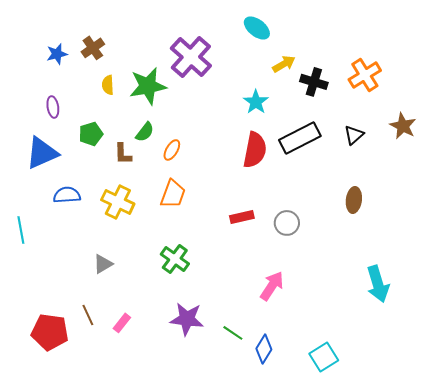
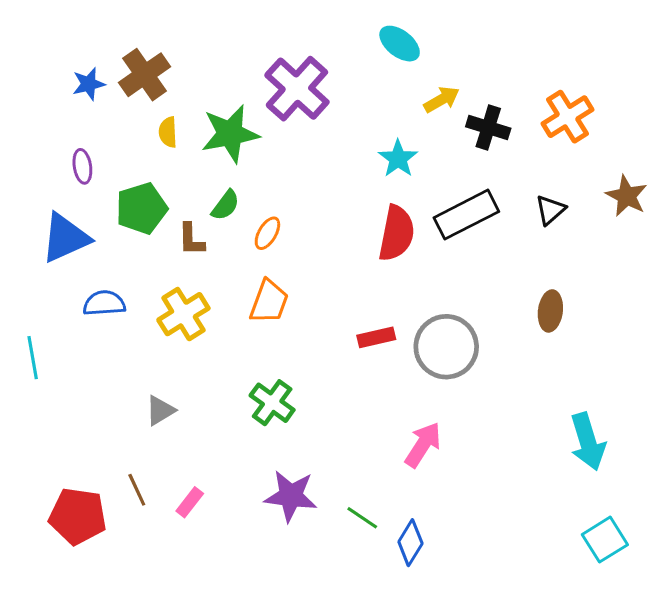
brown cross: (93, 48) -> (145, 75), size x1.4
green pentagon: (91, 134) -> (141, 208), size x1.4
yellow cross: (118, 202) -> (183, 314), turned 32
gray circle: (287, 223) -> (446, 347), size x1.6
cyan square: (324, 357) -> (605, 540), moved

